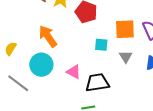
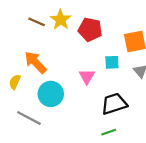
orange arrow: (48, 36) -> (35, 62), moved
pink triangle: (74, 72) -> (87, 76), moved, turned 42

